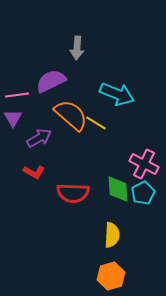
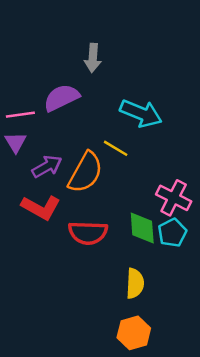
orange semicircle: (71, 115) -> (86, 172), moved, turned 78
red L-shape: (34, 172) -> (41, 207), size x1.5

